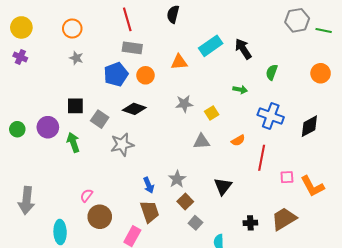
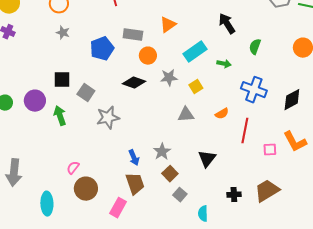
cyan rectangle: (211, 46) -> (195, 52), moved
gray rectangle: (132, 48) -> (133, 35), moved
orange triangle: (179, 62) -> (168, 25), moved, turned -30
orange circle: (146, 75) -> (148, 56), moved
black diamond: (134, 109) -> (134, 83), moved
orange L-shape: (312, 186) -> (295, 142), moved

